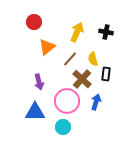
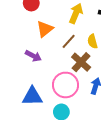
purple arrow: (39, 82) -> (33, 56), moved, turned -49

